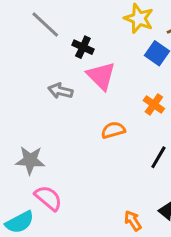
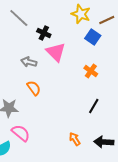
orange semicircle: (113, 130) -> (34, 88), moved, turned 70
orange arrow: (133, 221) -> (75, 139), moved

